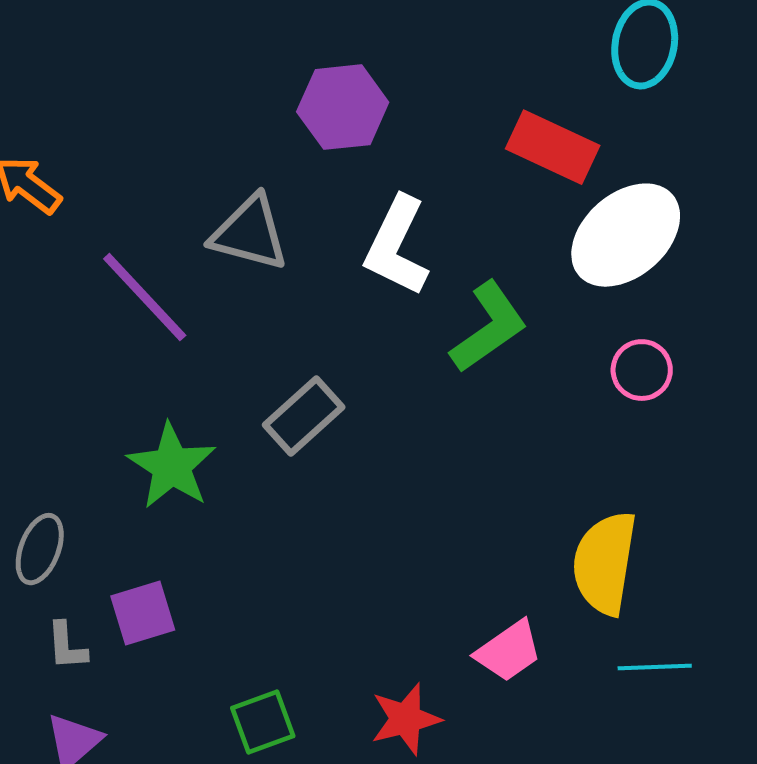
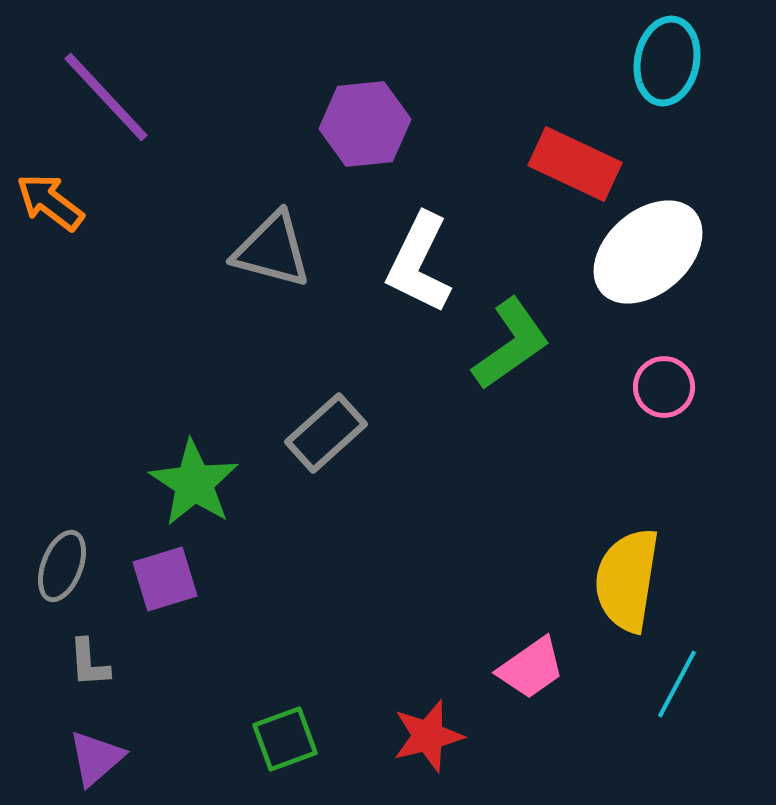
purple line: (145, 297) -> (106, 97), moved
purple square: (143, 613) -> (165, 579), moved
cyan line: (655, 667) -> (677, 684), turned -60

